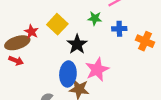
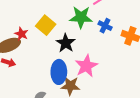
green star: (95, 18) -> (81, 17), size x1.6
blue cross: (119, 29) -> (105, 26), turned 32

